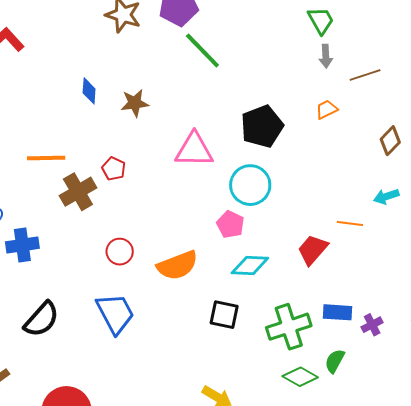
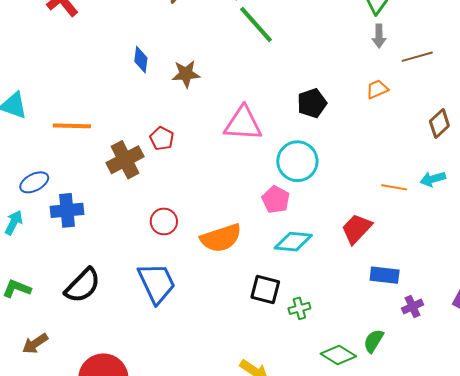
black pentagon: (262, 126) -> (312, 103), size x0.7
orange line: (46, 158) -> (72, 126), moved
orange line: (350, 224) -> (394, 187), moved
blue rectangle: (337, 312) -> (385, 275), moved
green cross: (289, 327) -> (299, 308), moved, size x0.5

